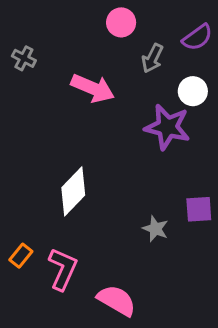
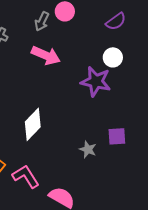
gray arrow: (152, 58) -> (42, 21), moved
pink L-shape: (63, 269) -> (26, 176), turned -56

